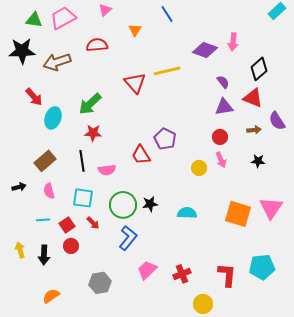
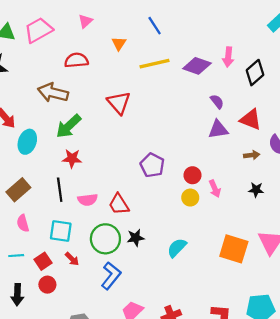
brown arrow: (57, 62) -> (53, 93), moved, turned 32
black diamond: (259, 69) -> (255, 73), moved
yellow line: (167, 71) -> (155, 64), moved
red circle: (220, 137) -> (192, 175), moved
red trapezoid: (141, 155) -> (119, 204), moved
cyan semicircle: (187, 213) -> (177, 248), turned -48

